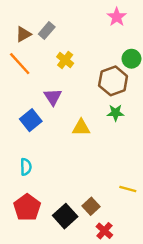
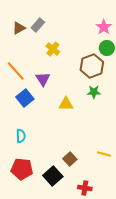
pink star: (117, 17) -> (104, 27), moved
orange line: (20, 64) -> (16, 71), moved
brown square: (91, 206) -> (70, 159), moved
red pentagon: (27, 207) -> (22, 169), turned -30
red cross: (104, 231) -> (85, 188), turned -32

